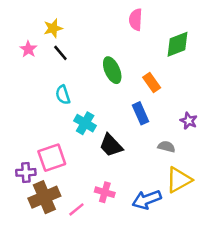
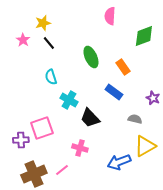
blue rectangle: (141, 113) -> (114, 92), turned -30
pink cross: (105, 192) -> (80, 148), moved
brown cross: (44, 197) -> (34, 174), moved

